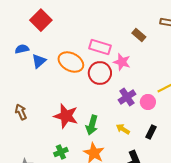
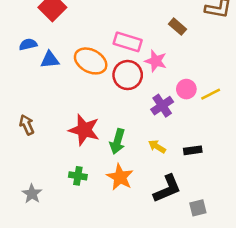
blue triangle: (39, 61) -> (50, 60), turned 35
pink circle: (148, 102) -> (186, 89), moved
black rectangle: (151, 132) -> (193, 150), turned 56
green cross: (61, 152) -> (78, 176), turned 32

